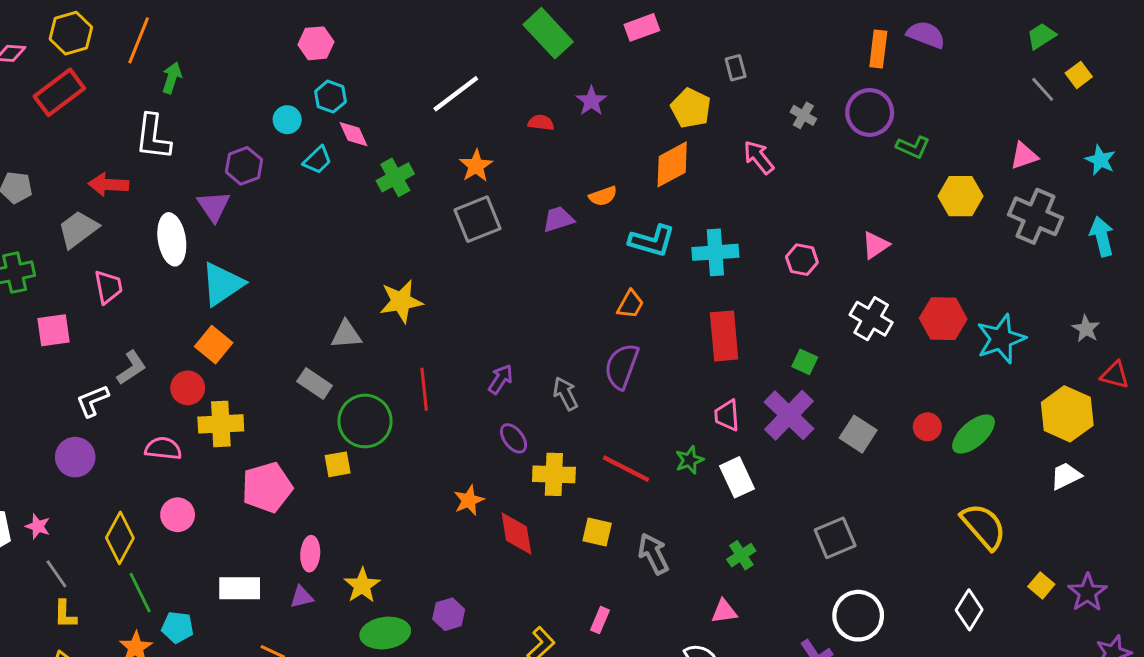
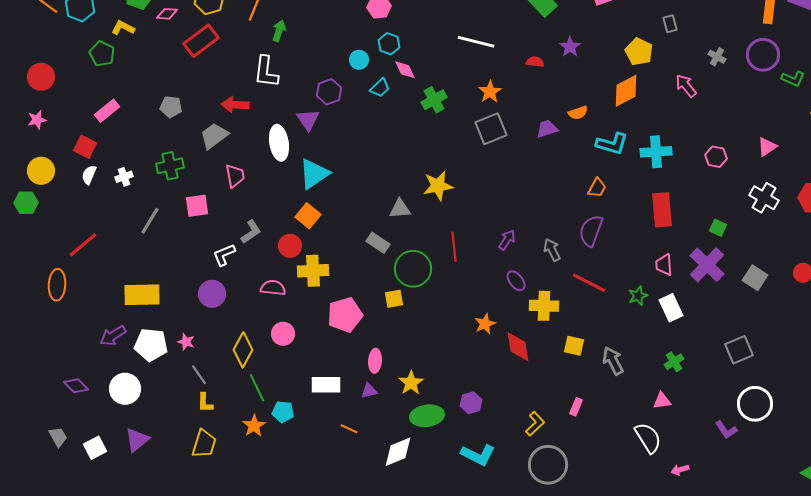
white line: (456, 94) -> (476, 42), turned 51
red line: (626, 469) -> (589, 283), moved

